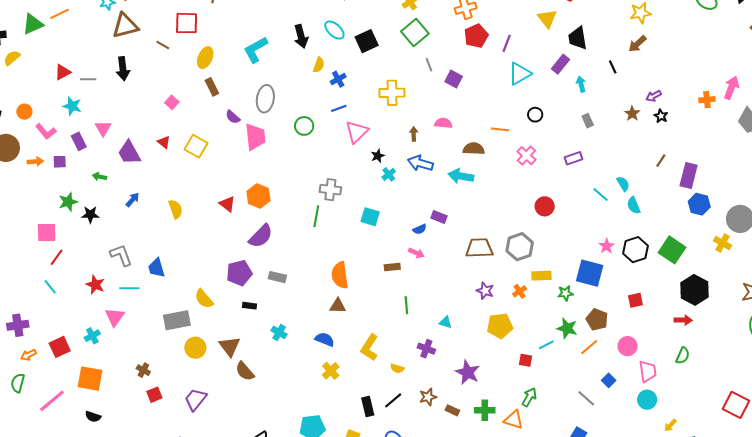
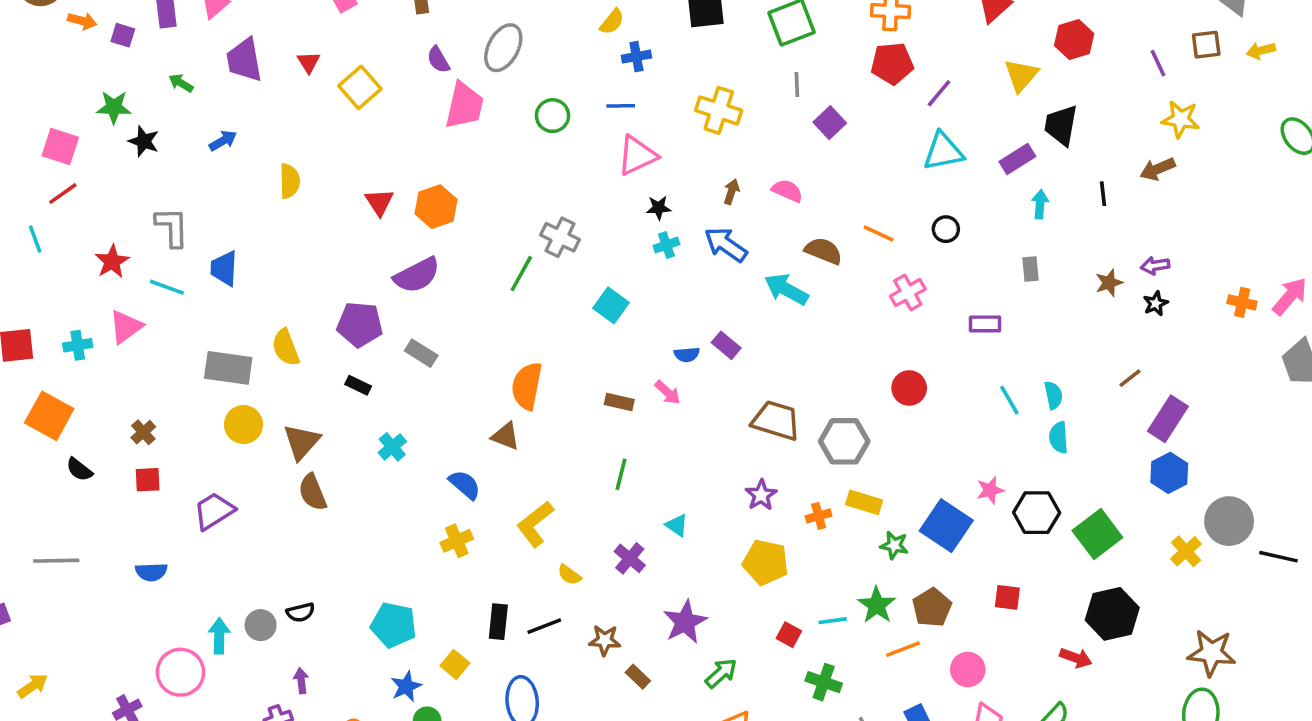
green arrow: (529, 397) -> (721, 673), moved
green cross: (485, 410) -> (824, 682), moved
black semicircle: (93, 417) -> (79, 470), moved

